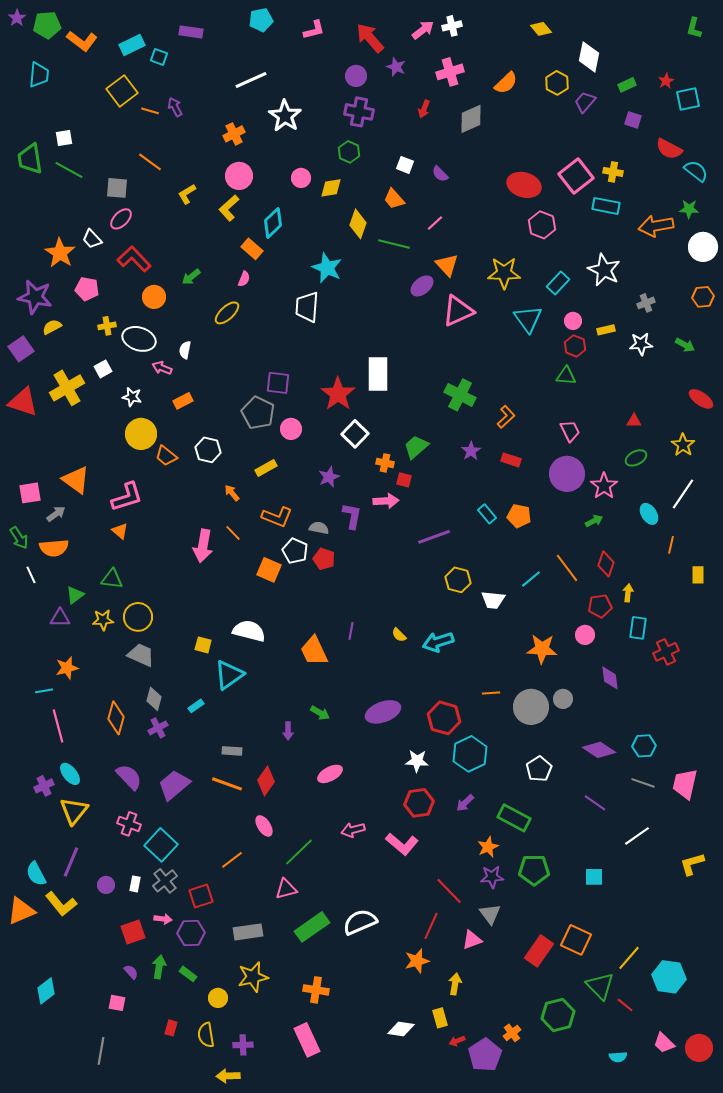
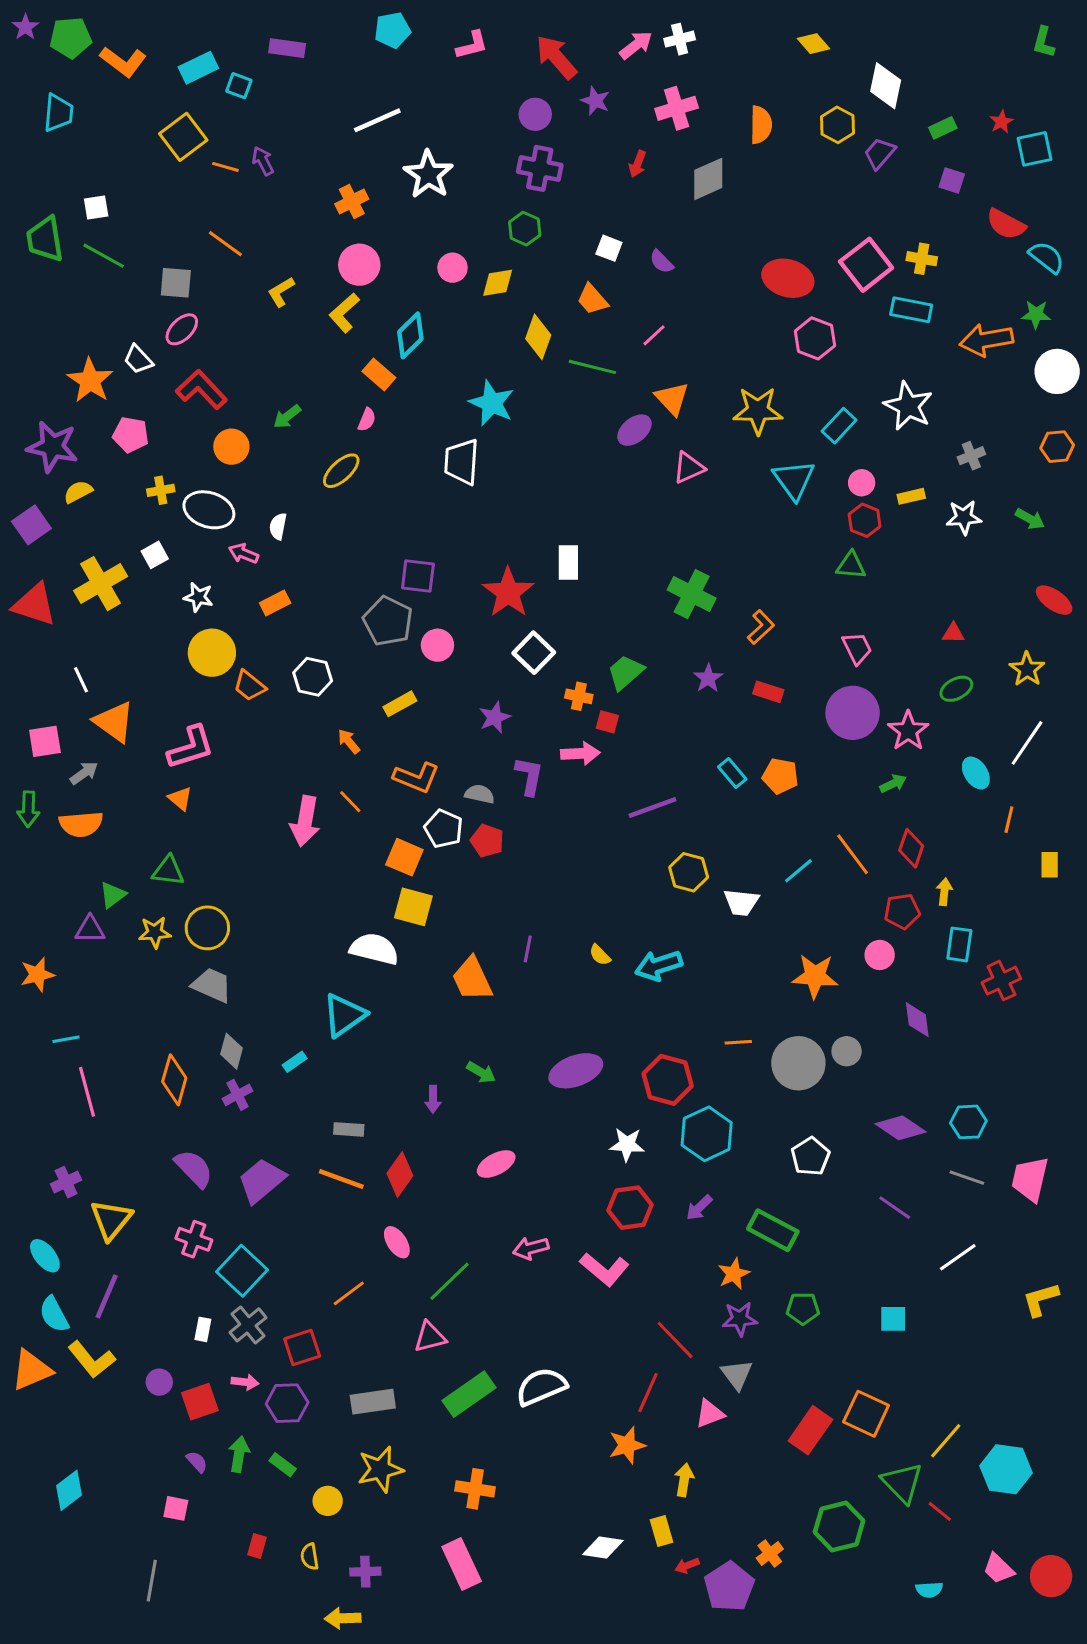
orange semicircle: (506, 83) -> (761, 125), turned -45
pink triangle: (458, 311) -> (689, 468), size x0.7
white rectangle: (378, 374) -> (568, 562), size x0.7
green arrow: (19, 538) -> (28, 809), turned 35
white line: (31, 575) -> (81, 680), moved
yellow square: (203, 645) -> (413, 907), moved, size x1.5
orange star: (67, 668) -> (37, 975), moved
cyan ellipse: (70, 774) -> (45, 1256), moved
green pentagon: (534, 870) -> (803, 1308), size x0.7
purple circle: (106, 885) -> (159, 1382), moved
yellow semicircle: (206, 1035) -> (310, 1557), size x0.7

